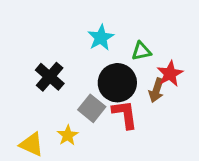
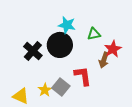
cyan star: (101, 38) -> (67, 25), turned -30
black circle: (117, 83) -> (60, 45), moved
gray square: (92, 108) -> (61, 87), moved

